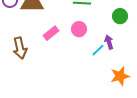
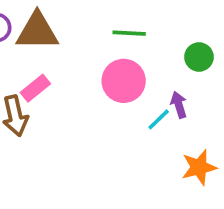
pink circle: (79, 29) -> (124, 81), size x1.5
pink rectangle: (51, 33) -> (35, 88), moved

